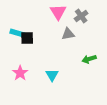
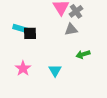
gray cross: (81, 16) -> (76, 11), moved
green arrow: (89, 59) -> (83, 54), moved

